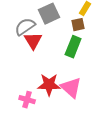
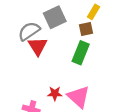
red star: (49, 85) -> (55, 93), size x0.6

